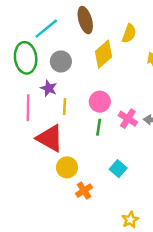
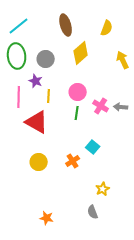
cyan line: (46, 29) -> (19, 26), moved
yellow semicircle: (129, 33) -> (107, 28), moved
yellow circle: (67, 167) -> (39, 162), moved
orange cross: (84, 191) -> (73, 161), moved

